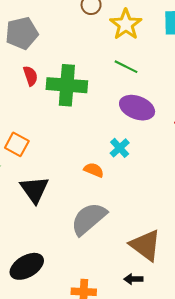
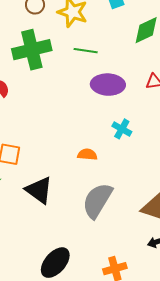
green cross: (67, 85) -> (32, 50), moved
cyan cross: (120, 148) -> (122, 129), moved

